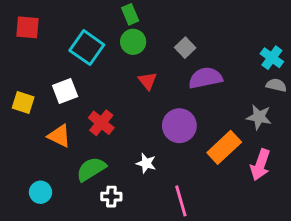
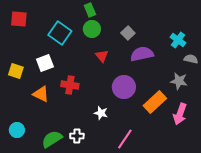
cyan cross: (272, 58) -> (178, 40), moved
red cross: (101, 123) -> (70, 85), turned -30
green semicircle: (91, 169) -> (52, 139), moved
cyan circle: (41, 192) -> (17, 130), moved
pink line: (181, 201) -> (125, 139), turned 50

